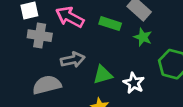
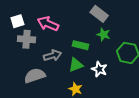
green rectangle: (110, 24) -> (81, 45), moved

